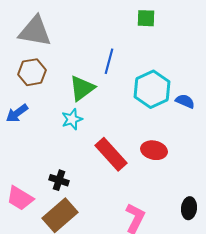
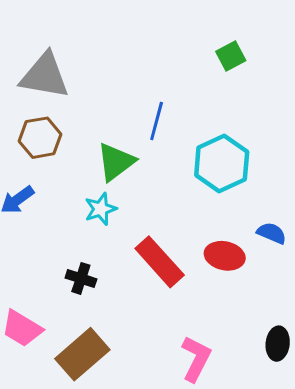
green square: (146, 18) -> (231, 56), moved, turned -30
blue semicircle: (185, 101) -> (272, 233), moved
black cross: (59, 180) -> (81, 278), moved

